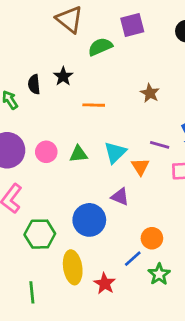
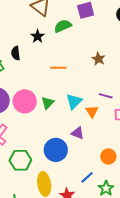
black star: (63, 76) -> (38, 36), moved
pink circle: (46, 152) -> (25, 101), size x1.5
green triangle: (78, 154) -> (48, 103), turned -40
orange circle: (152, 238) -> (108, 156), moved

